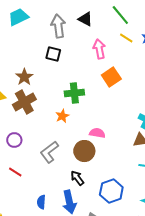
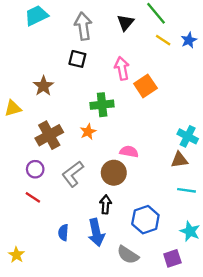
black triangle: (85, 19) -> (125, 23), moved, turned 42
pink arrow: (99, 49) -> (122, 68), moved
brown cross: (24, 102) -> (49, 135), moved
purple circle: (14, 140) -> (35, 169), moved
black arrow: (77, 178) -> (106, 204), turned 42

